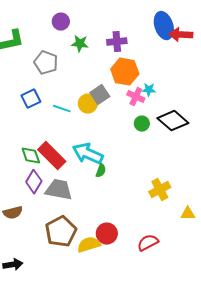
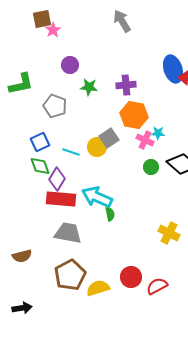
green diamond: (31, 156) -> (40, 166), moved
red rectangle: (52, 156) -> (61, 199), turned -40
green semicircle: (101, 171) -> (110, 214), turned -32
purple diamond: (34, 182) -> (57, 179), moved
yellow cross: (160, 190) -> (169, 233), turned -35
red circle: (107, 234) -> (131, 277), moved

